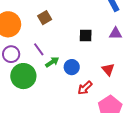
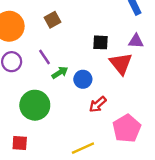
red triangle: (108, 69) -> (121, 64), moved, size x1.5
green circle: (23, 76) -> (35, 105), moved

